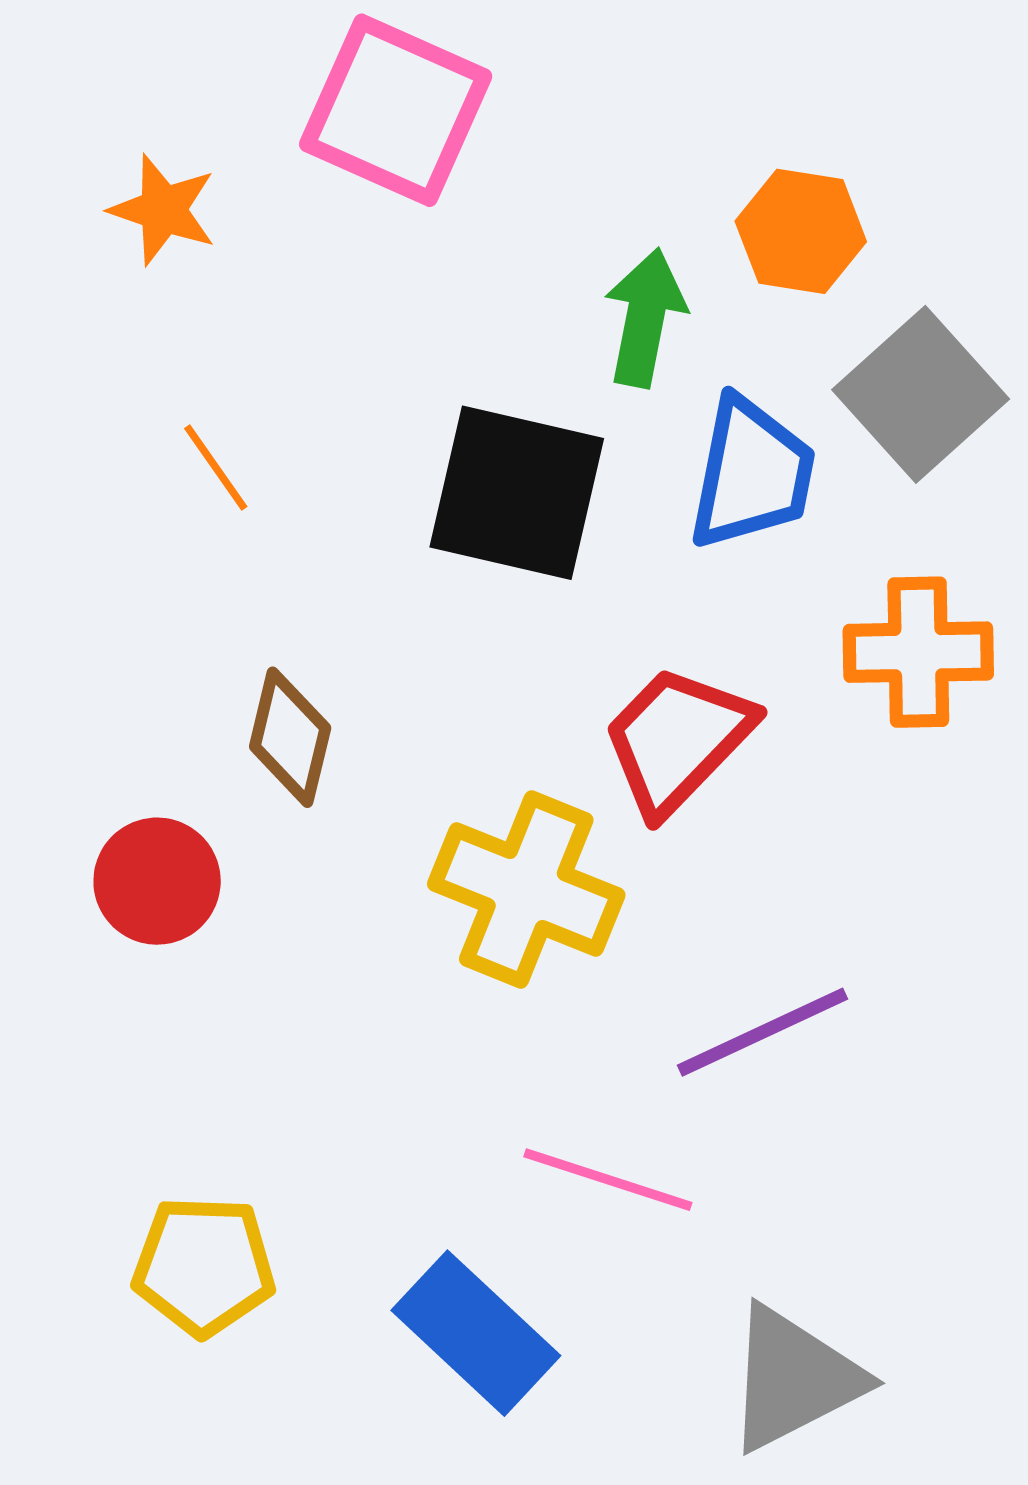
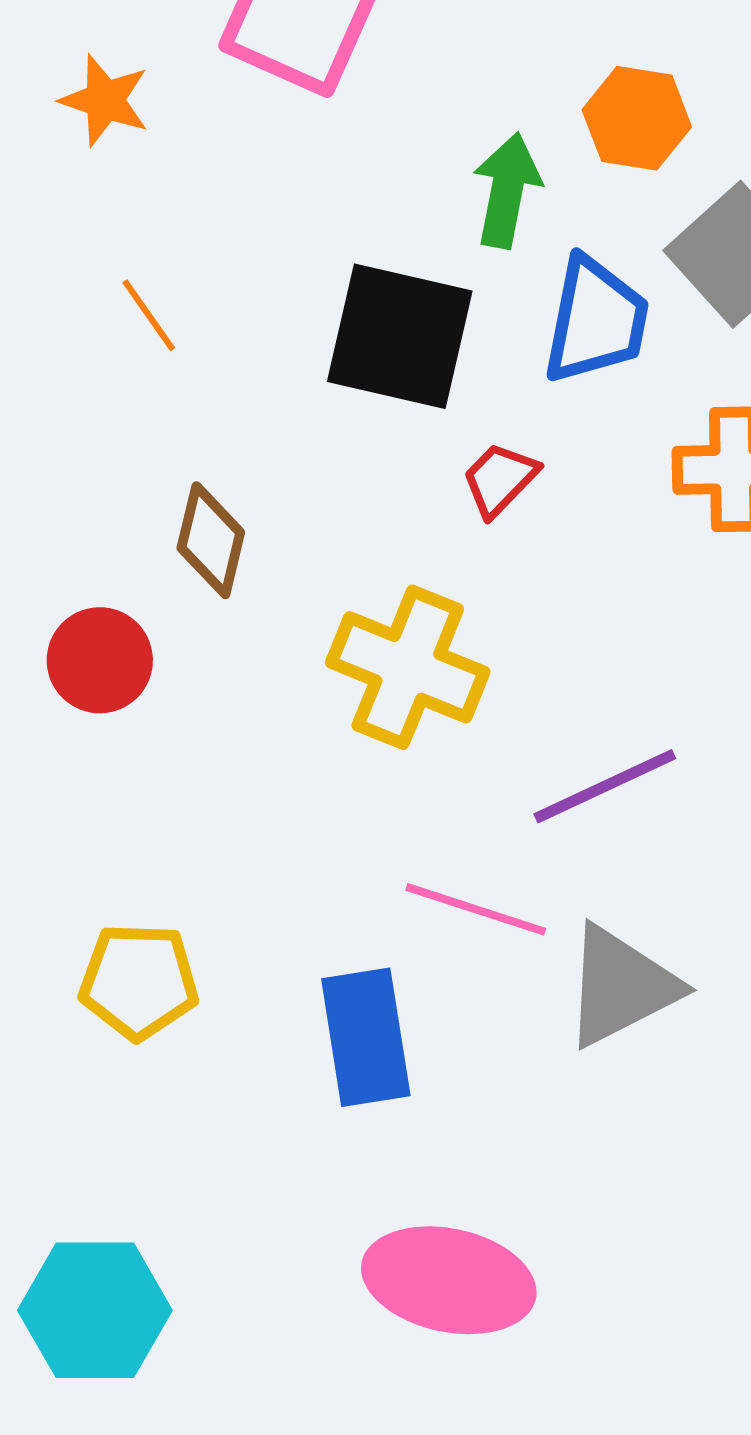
red trapezoid: (677, 740) -> (500, 479), moved, size x0.6
blue rectangle: (476, 1333) -> (366, 1037), turned 38
gray triangle: (794, 1379) -> (621, 986), moved

